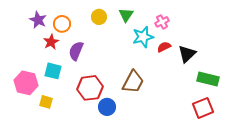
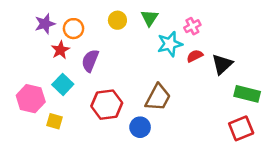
purple star: (38, 20) -> (45, 24), turned 30
cyan square: (53, 71) -> (63, 84), turned 30
blue circle: (107, 107) -> (140, 127), moved

